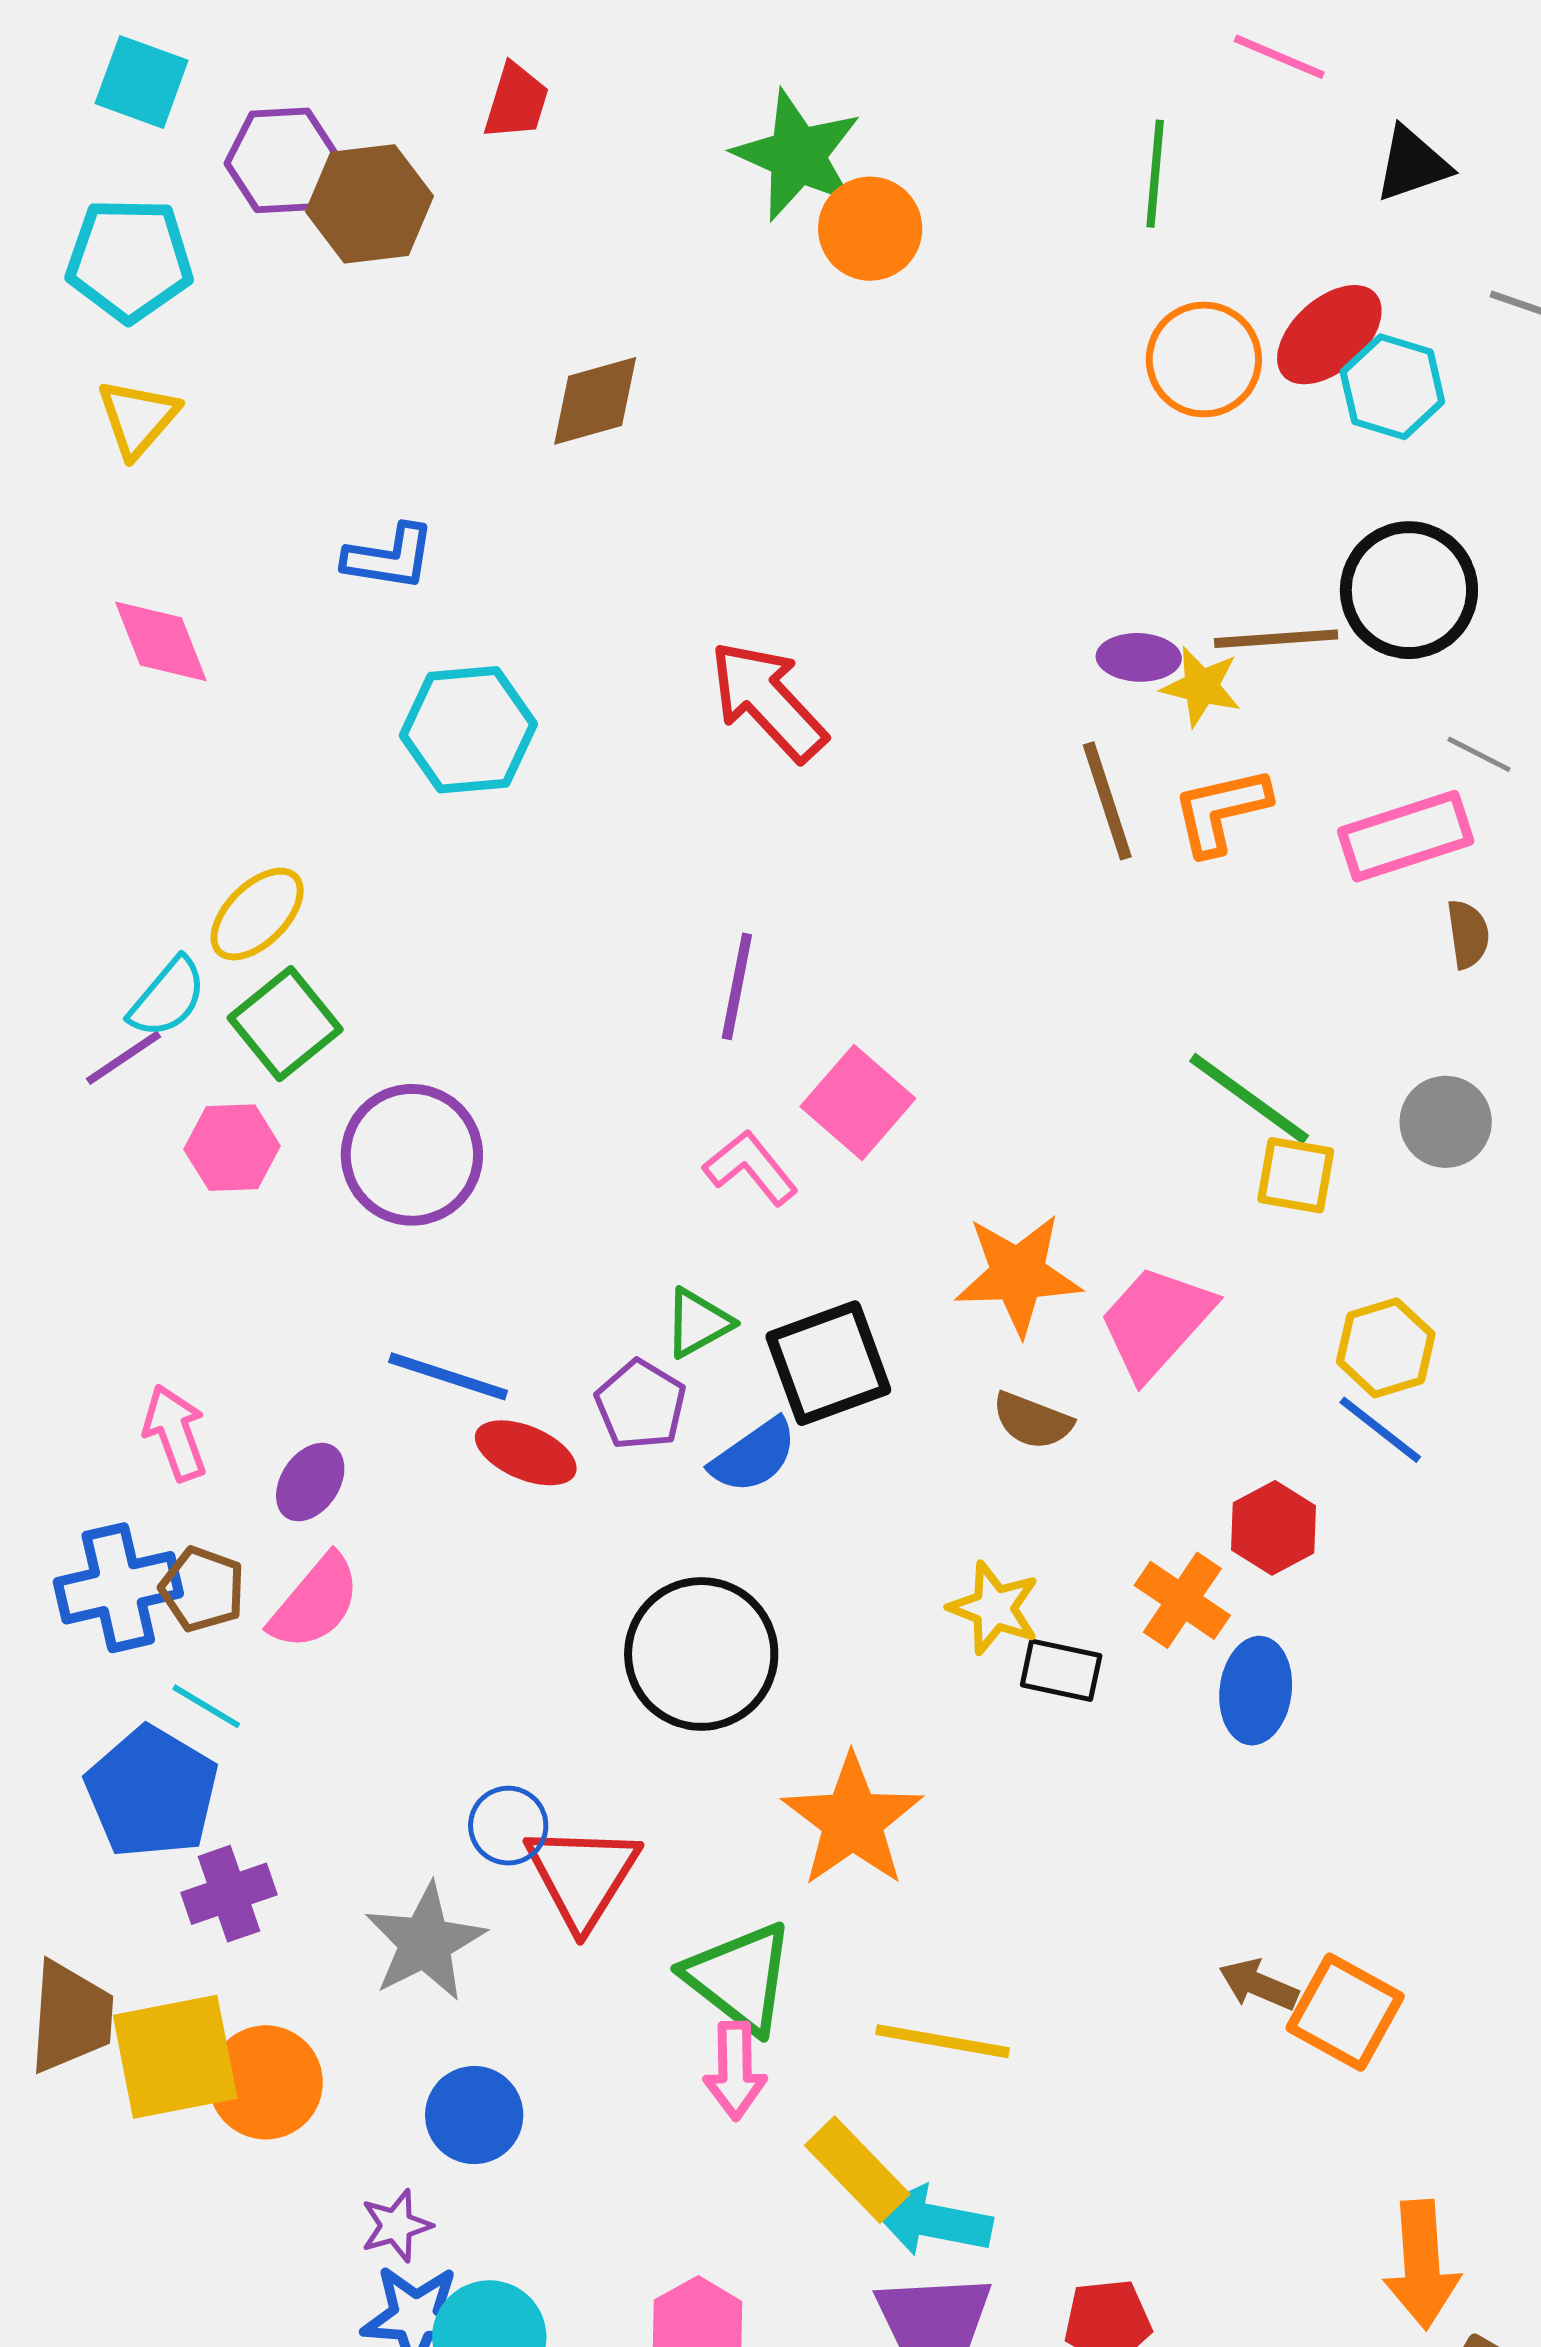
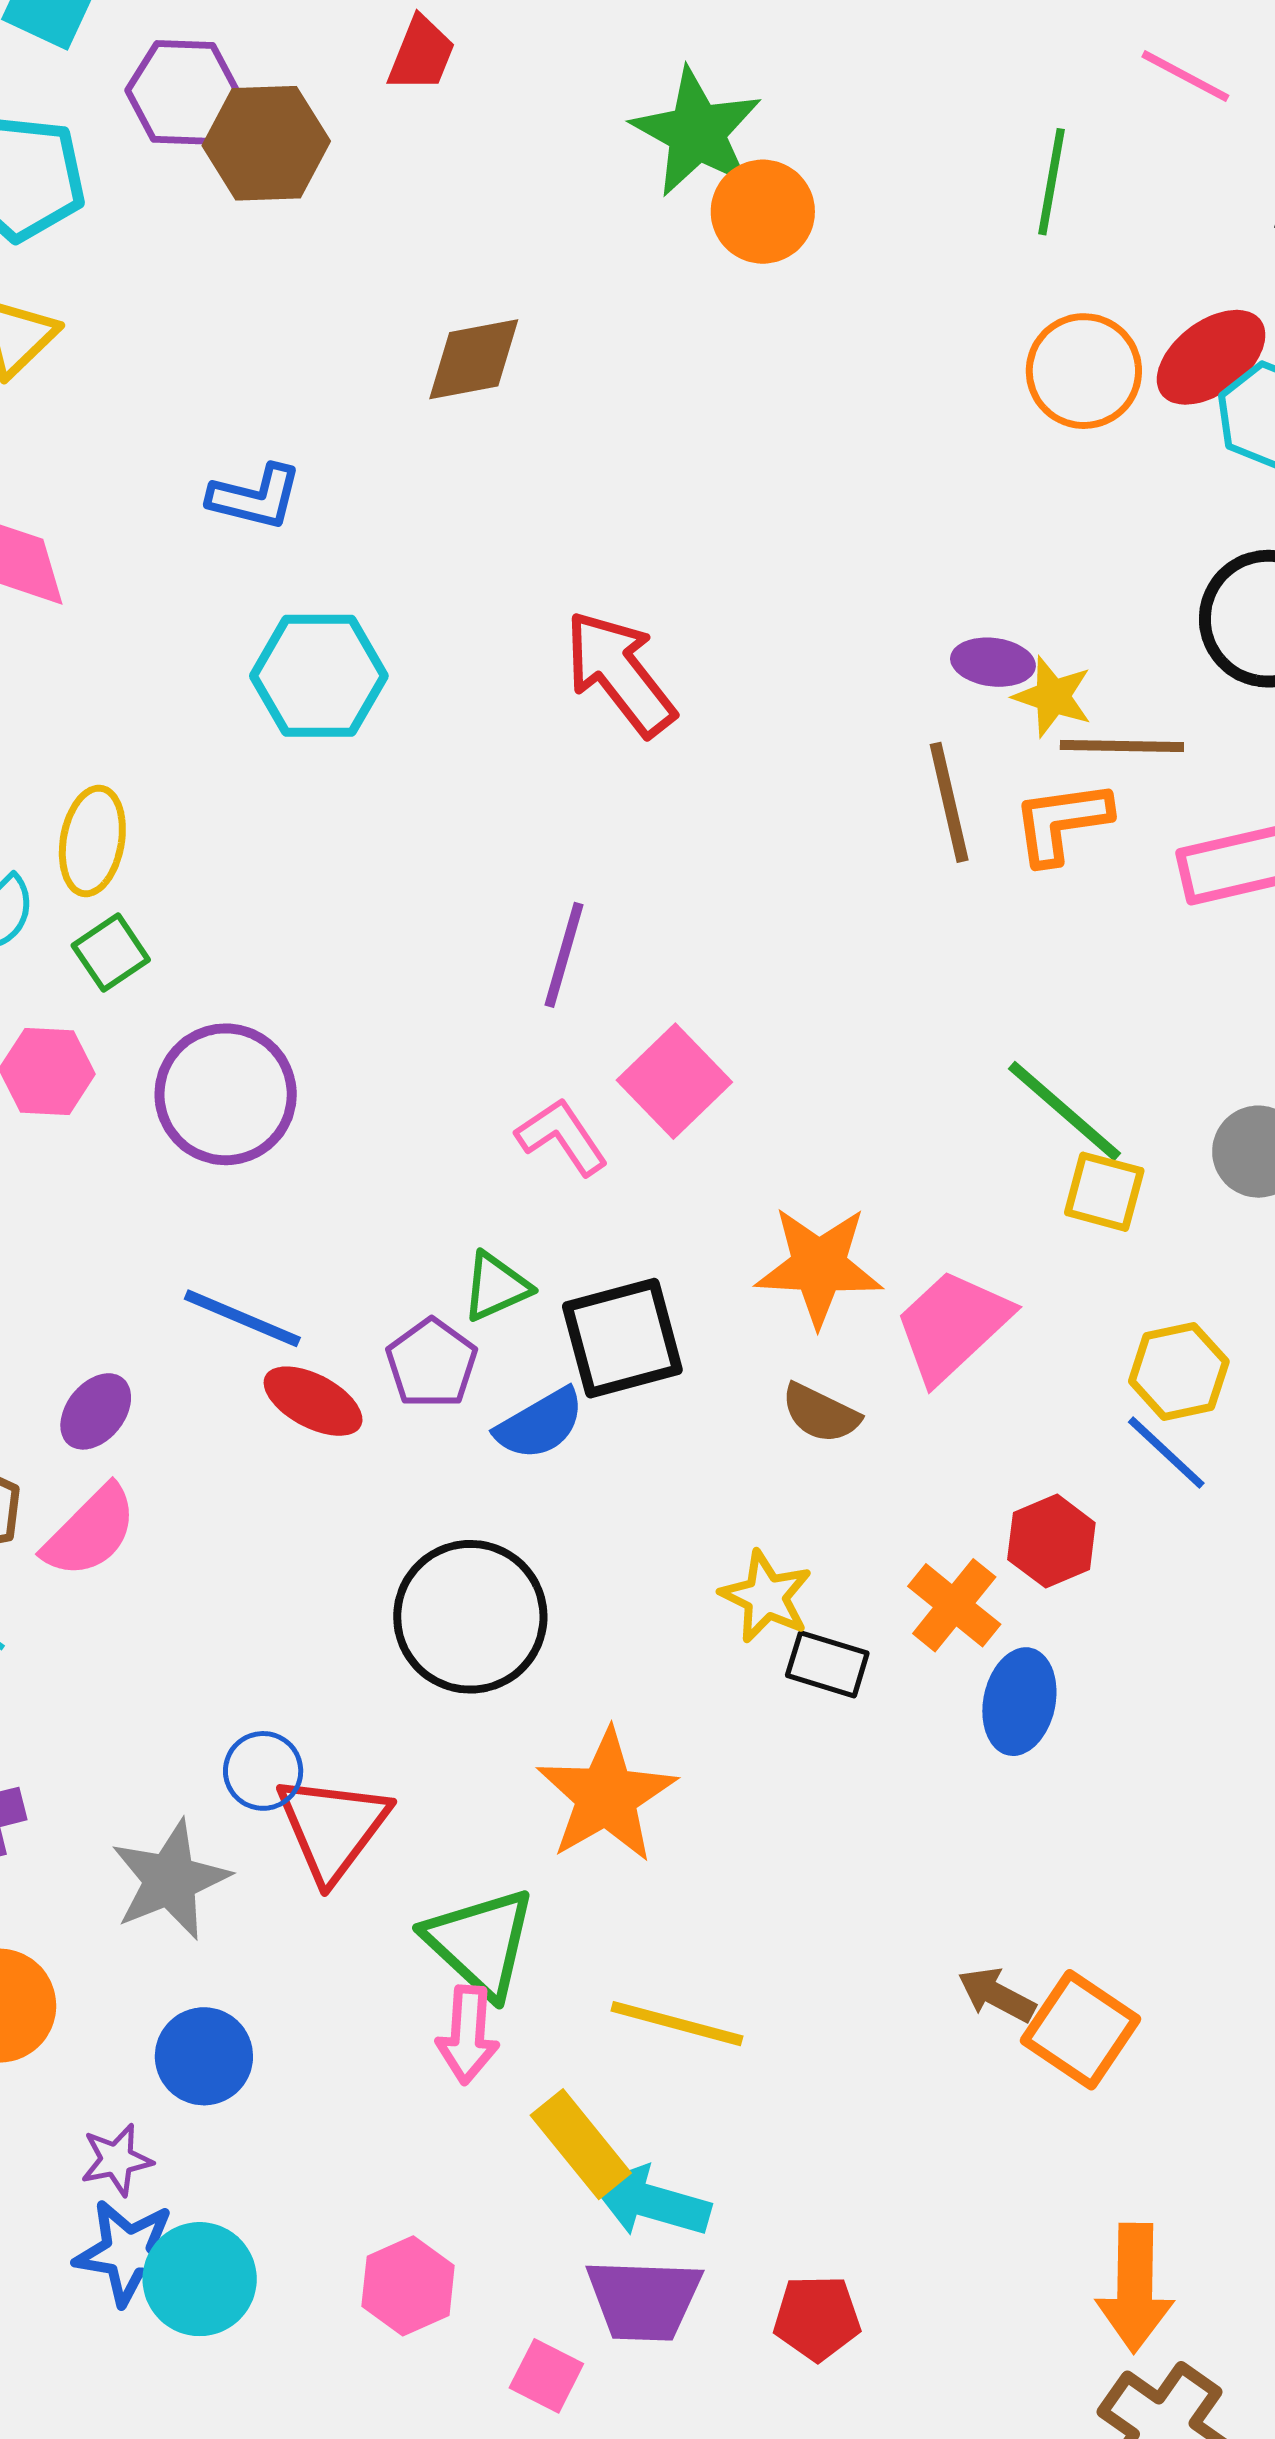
brown line: (1276, 639) -> (1122, 746), moved
yellow ellipse: (257, 914) -> (92, 841), turned -40
green square: (285, 1024) -> (111, 953), size x0.7

